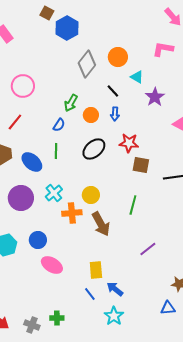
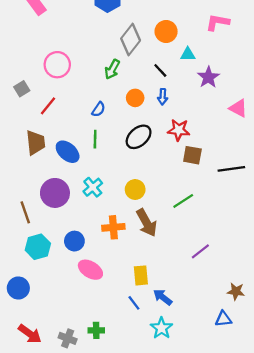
cyan triangle: (137, 77) -> (188, 54), turned -32
green arrow: (71, 103) -> (112, 69), moved
green line: (133, 205) -> (183, 201), turned 42
orange cross: (72, 213) -> (113, 227), moved

